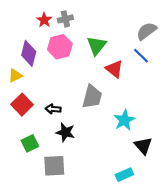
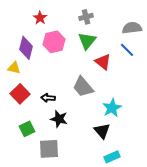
gray cross: (65, 19) -> (86, 17), moved
gray semicircle: (147, 31) -> (132, 28), turned 30
yellow triangle: (15, 76) -> (14, 68), turned 40
gray trapezoid: (92, 97) -> (83, 87), turned 125
black triangle: (143, 146) -> (102, 131), moved

